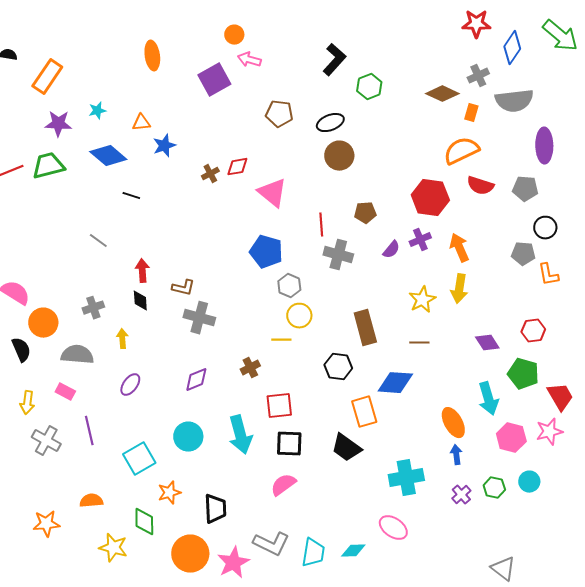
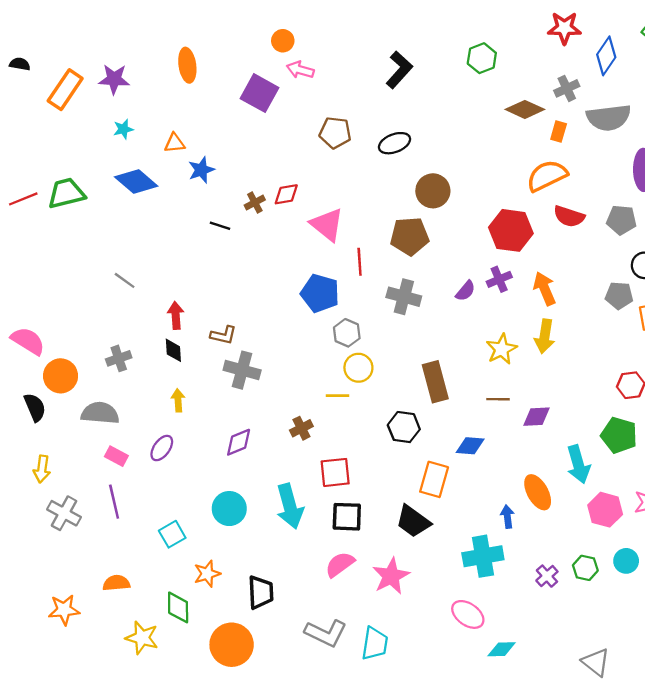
purple square: (214, 80) -> (260, 93), turned -32
green hexagon: (369, 87) -> (482, 58), moved
purple star: (58, 124) -> (114, 79), moved
brown circle: (339, 156) -> (433, 191), moved
black line: (131, 196) -> (220, 226), moved
brown pentagon: (365, 213) -> (410, 236), moved, size x1.5
red line: (321, 225) -> (360, 262), moved
yellow arrow: (122, 339) -> (178, 400), moved
purple diamond: (487, 343) -> (536, 417), moved, turned -60
blue diamond: (395, 383) -> (470, 446), size x0.7
pink rectangle: (65, 392) -> (116, 456), moved
orange rectangle: (364, 412) -> (434, 479), turned 32
blue arrow: (456, 455) -> (507, 517), moved
cyan square: (139, 459) -> (172, 534), size x0.7
cyan diamond: (353, 551) -> (502, 649), moved
pink star: (233, 563) -> (391, 576), moved

